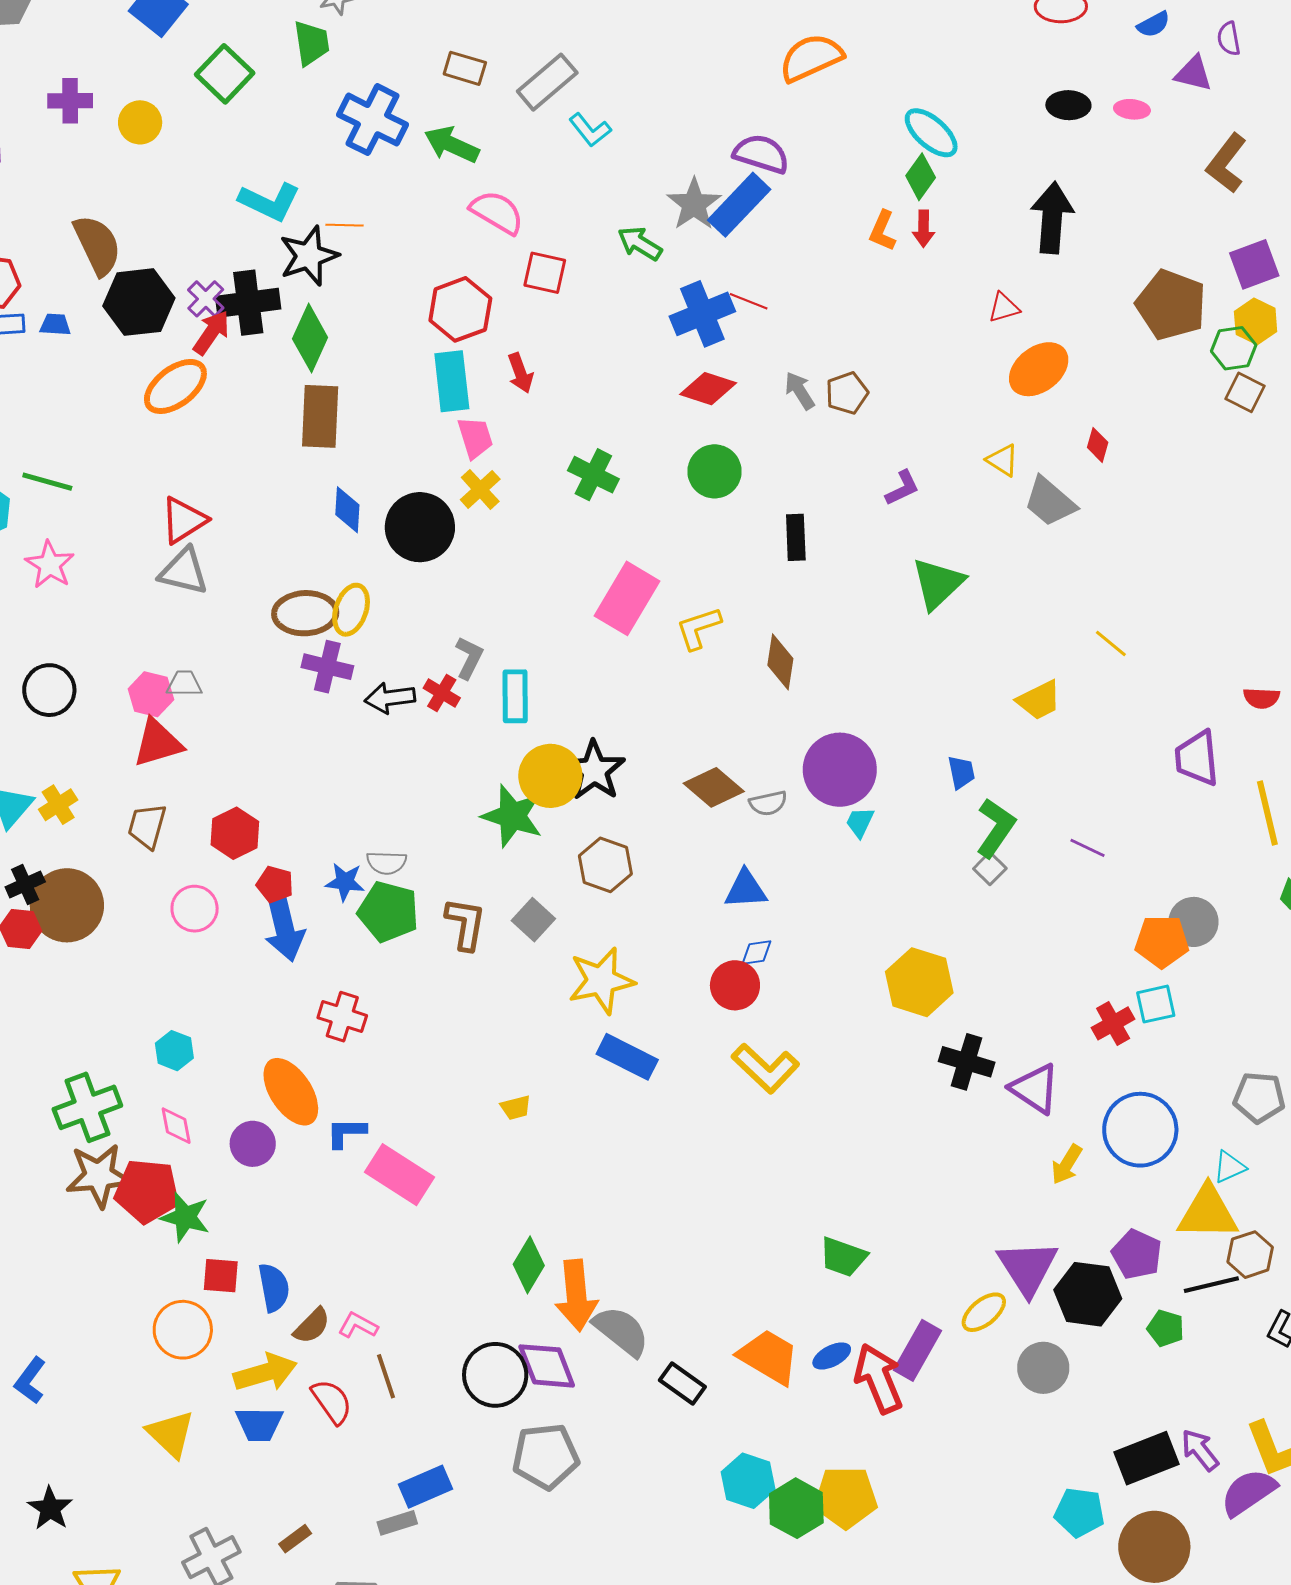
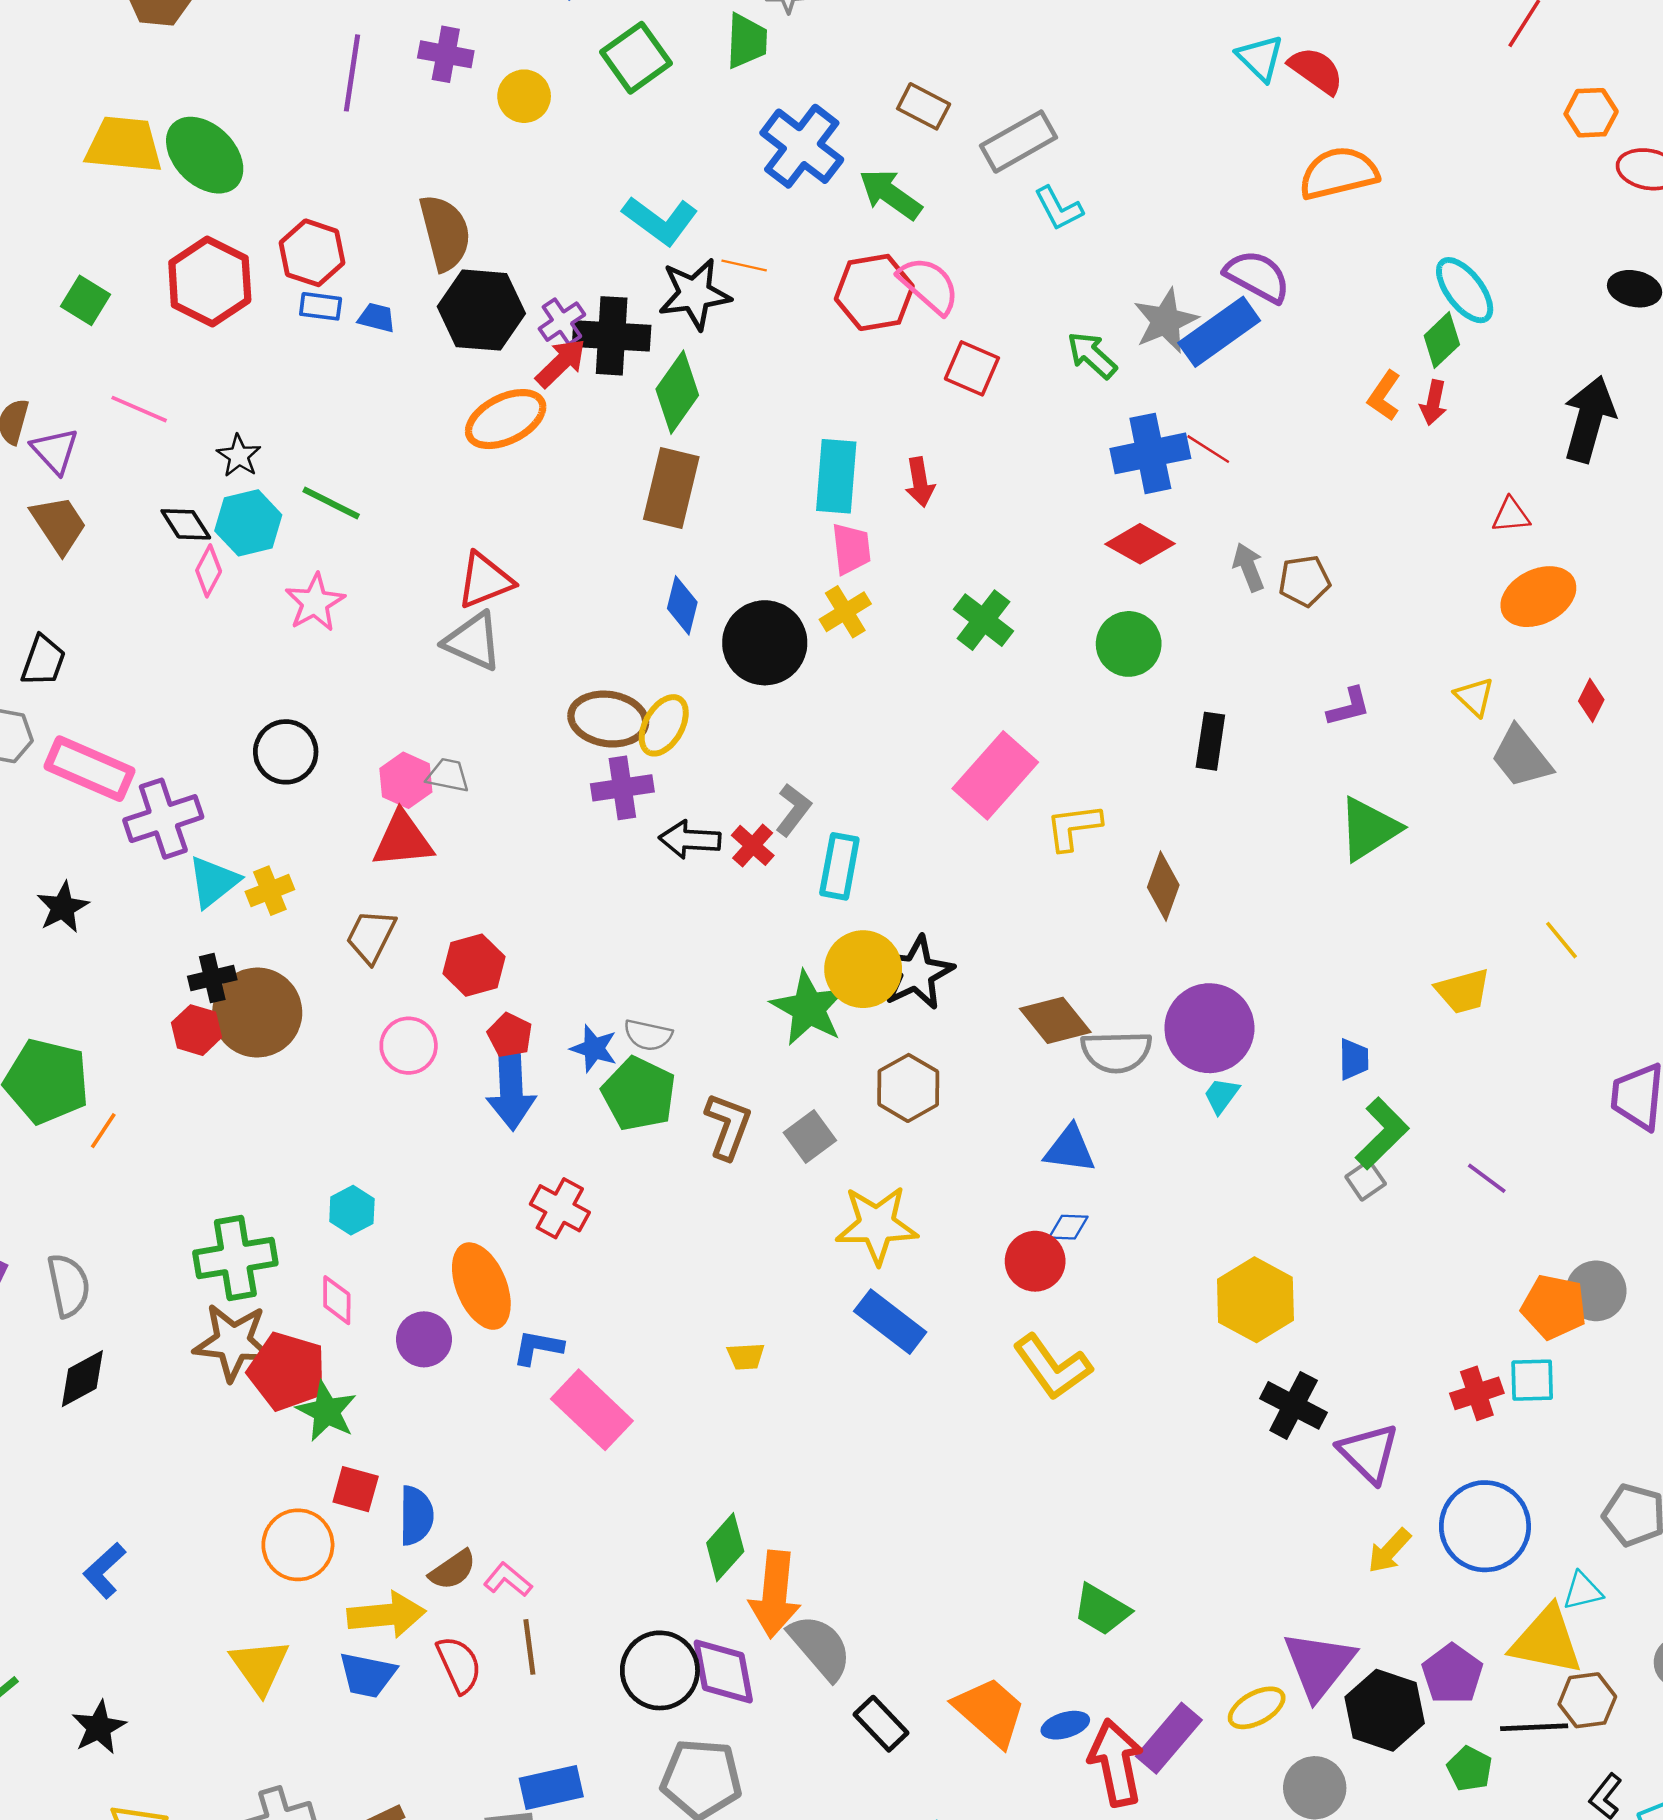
red hexagon: (460, 309) -> (874, 292), moved
purple cross: (327, 667) -> (622, 788), turned -33
gray semicircle: (768, 803) -> (1116, 1052), size x1.5

